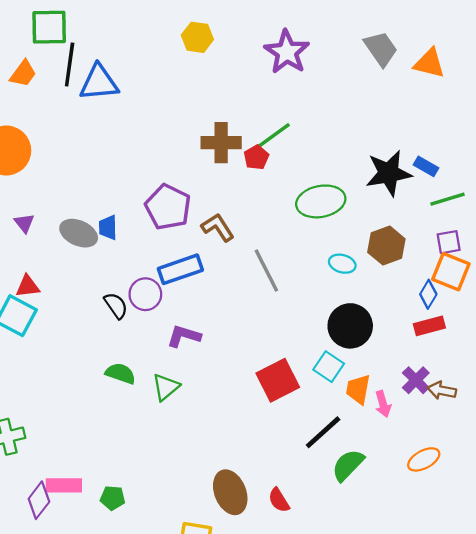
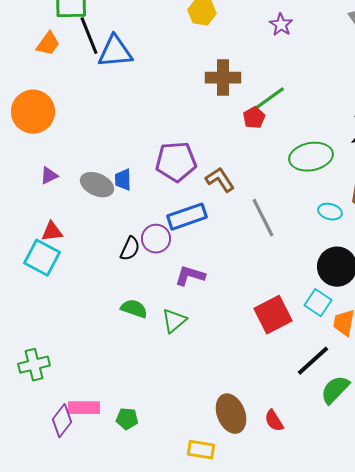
purple star: (287, 52) -> (281, 25), size x0.6
black line: (70, 65) -> (89, 36), turned -30
brown cross: (221, 143) -> (223, 78), moved
purple pentagon: (168, 207) -> (176, 162), turned -30
purple triangle: (24, 223) -> (49, 176), turned 42
black semicircle: (116, 306) -> (130, 249), turned 60

